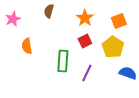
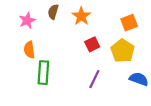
orange star: (85, 18) -> (81, 16), moved
pink star: (13, 19) -> (27, 20), moved
green rectangle: (63, 61) -> (43, 73), moved

